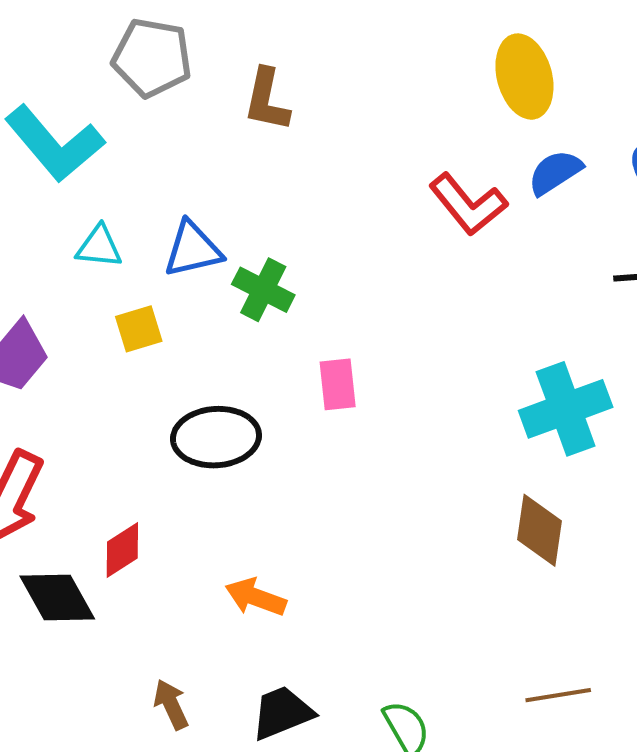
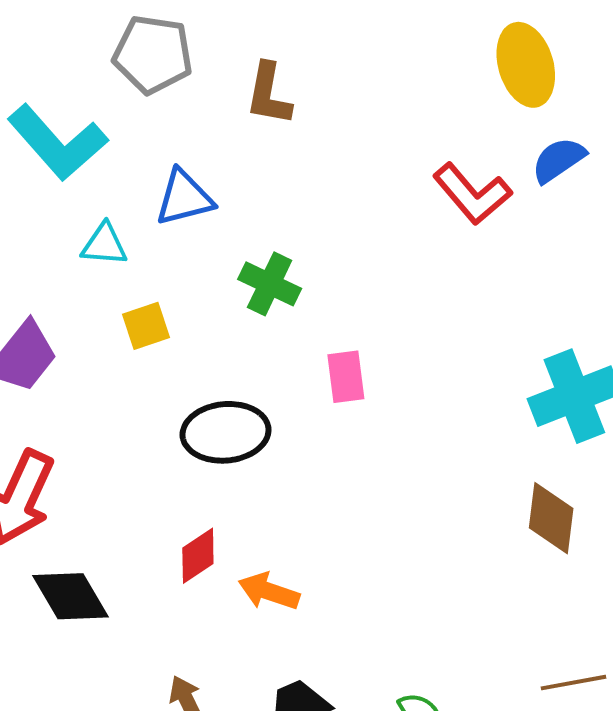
blue triangle: (193, 249) -> (184, 198), moved
red diamond: (122, 550) -> (198, 556), moved

